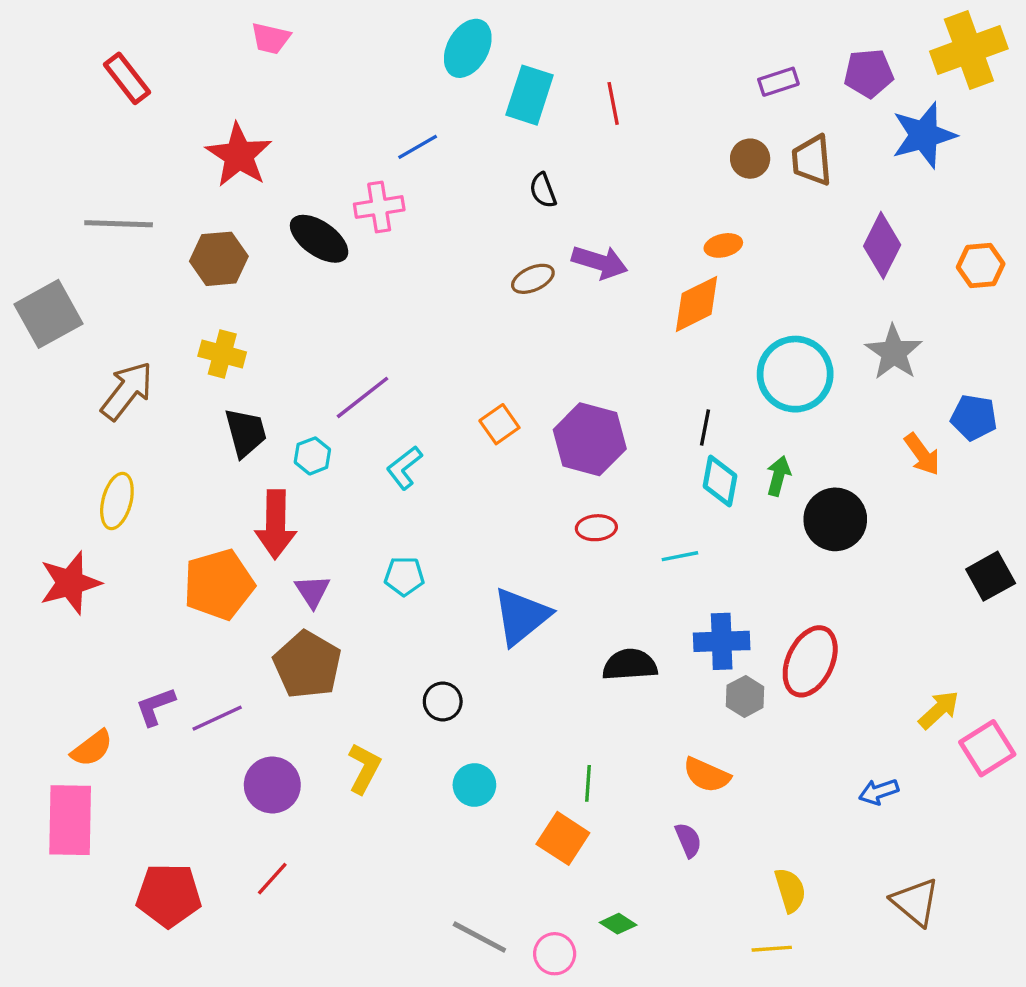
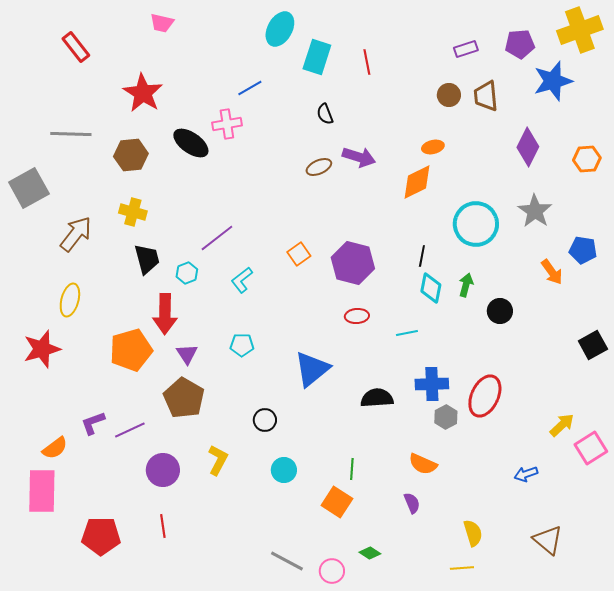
black circle: (835, 519) -> (500, 311), size x0.7
red line: (272, 879) -> (163, 526), turned -50

